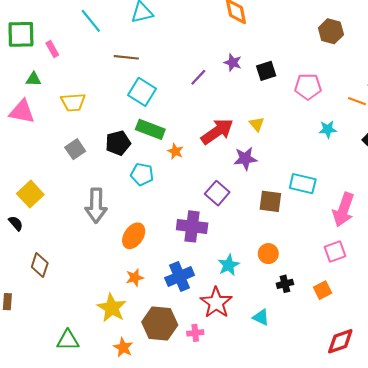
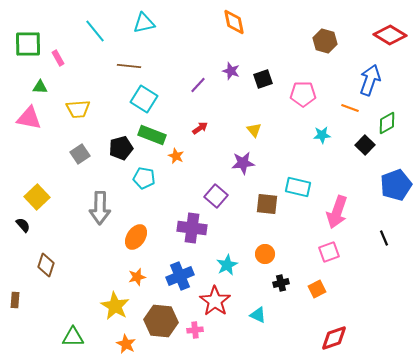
red arrow: (217, 131) -> (200, 128), moved, size x0.5

